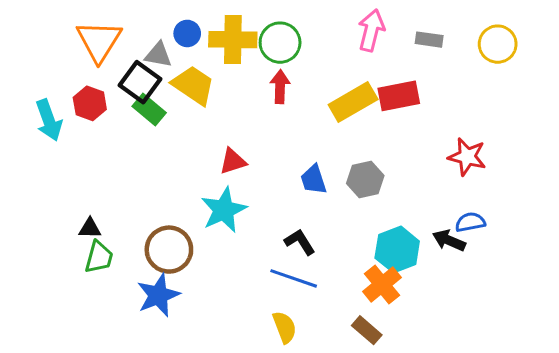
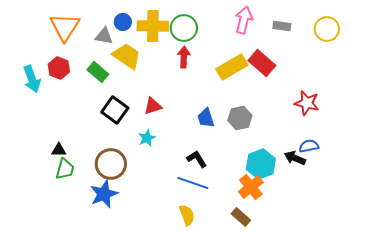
black square: (140, 82) -> (115, 110), moved
red rectangle: (399, 96) -> (262, 63), turned 52
cyan star: (224, 210) -> (147, 138), size x0.6

